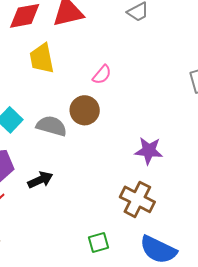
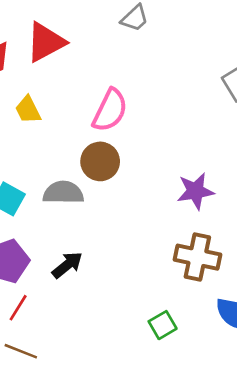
yellow trapezoid: (42, 58) -> (28, 110), size x0.7
pink semicircle: (102, 75) -> (110, 110), size x1.6

